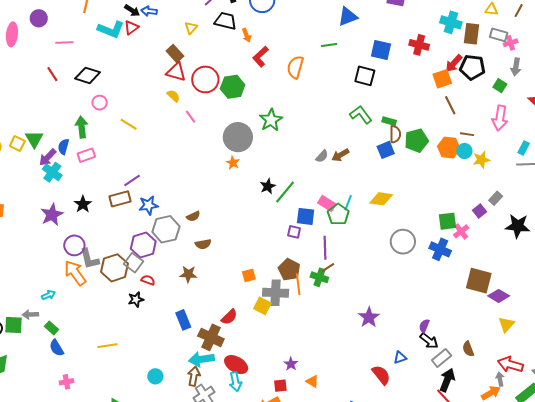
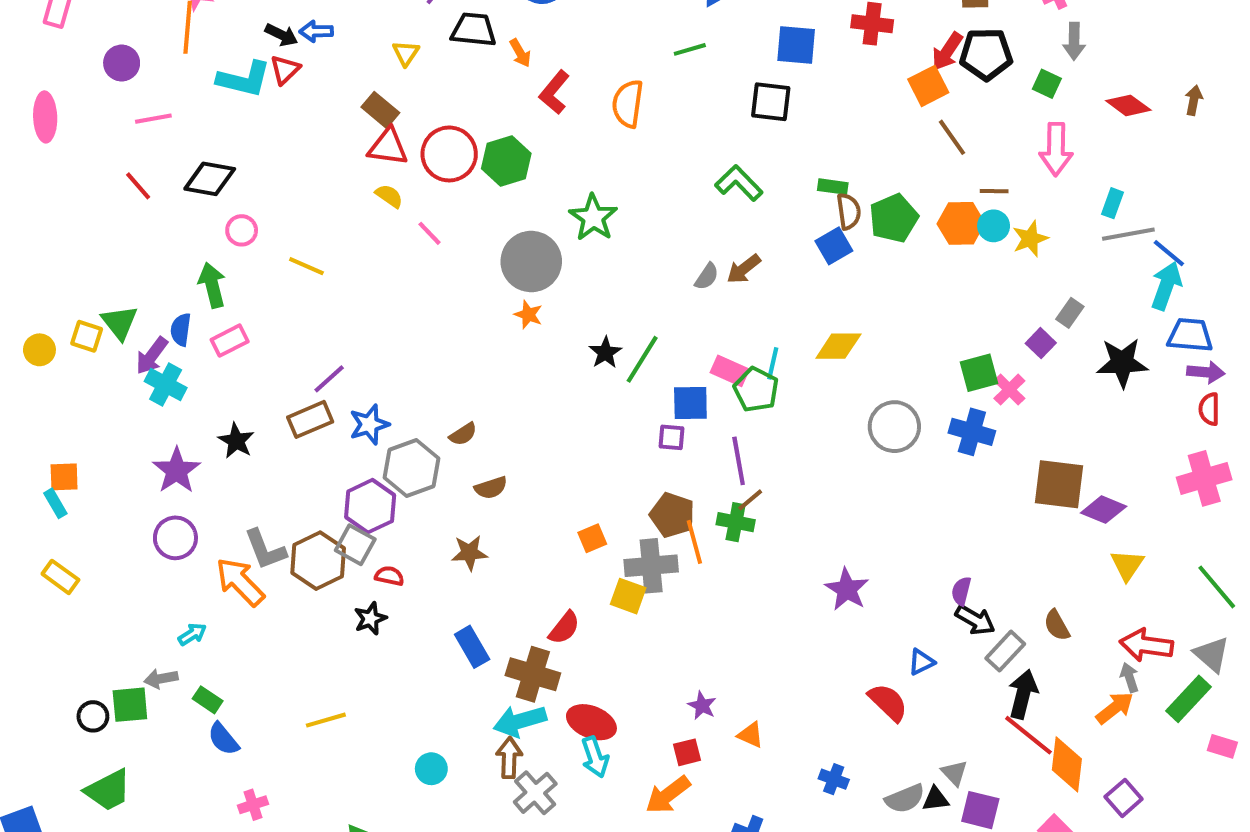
purple circle: (39, 18) -> (122, 63), moved
green L-shape: (361, 115) -> (739, 183), moved
purple circle: (74, 245) -> (175, 538), moved

